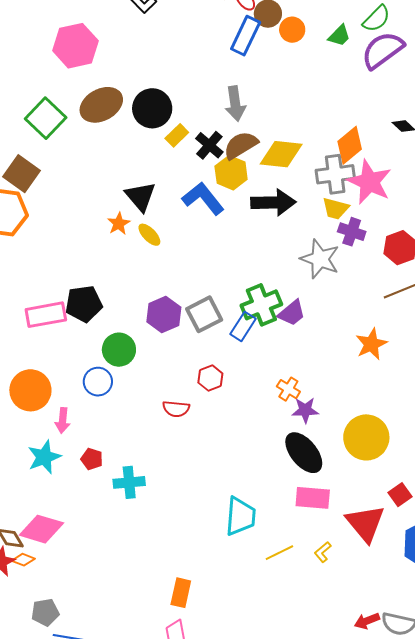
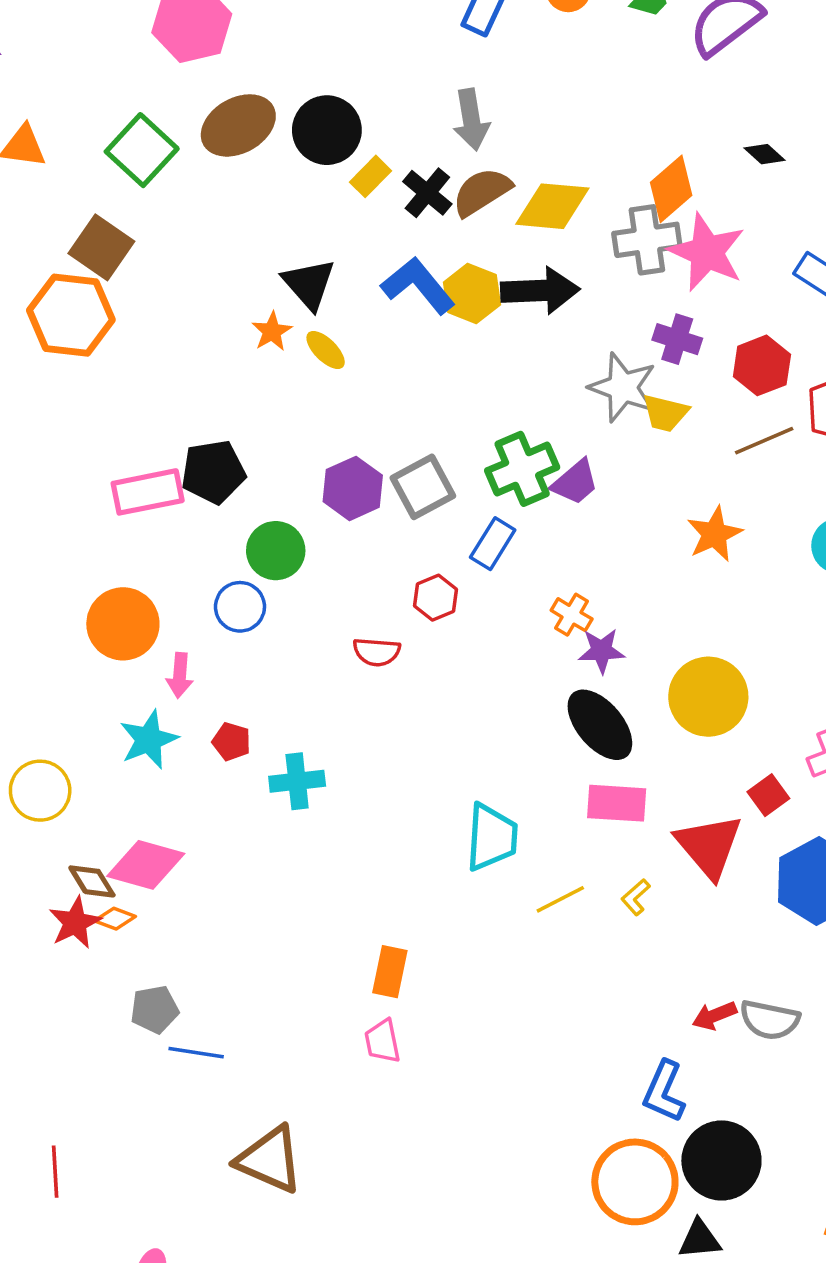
yellow hexagon: (231, 173) -> (472, 293), moved
yellow trapezoid: (336, 209) -> (665, 413), moved
blue rectangle: (243, 326) -> (493, 544), moved

